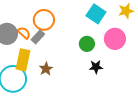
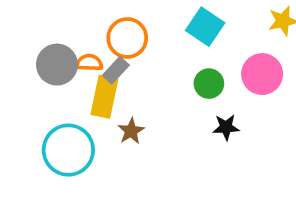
cyan square: (96, 14) -> (205, 27), moved
orange semicircle: (24, 33) -> (89, 63), turned -40
yellow rectangle: (23, 60) -> (104, 97), moved

